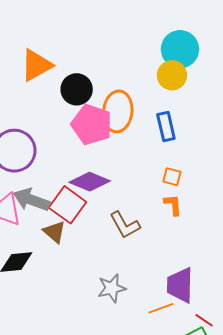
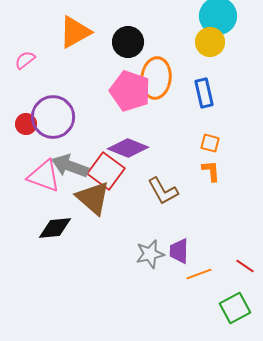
black circle: (77, 89) -> (128, 42), moved
brown triangle: (54, 232) -> (93, 198), size x1.5
purple trapezoid: (180, 285) -> (179, 251), moved, size x0.7
red line: (204, 320) -> (245, 266), moved

